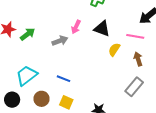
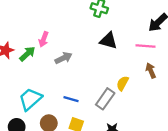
pink arrow: (76, 27) -> (44, 39), moved
yellow semicircle: (114, 50) -> (123, 83), moved
gray rectangle: (134, 87) -> (105, 99), moved

